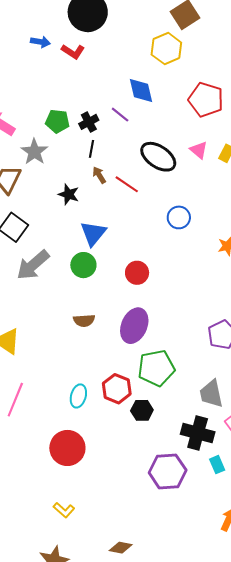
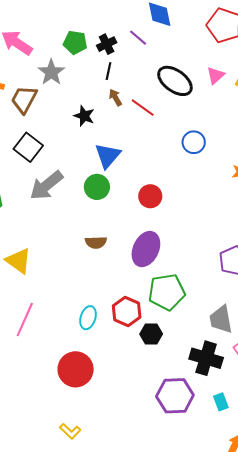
pink triangle: (199, 150) -> (216, 75), turned 36
cyan rectangle: (217, 465) -> (221, 402), moved

